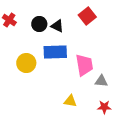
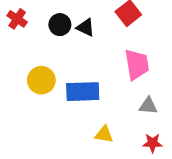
blue rectangle: (55, 52) -> (83, 92), moved
pink trapezoid: (84, 65) -> (137, 65), moved

